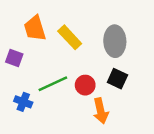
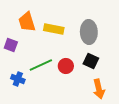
yellow rectangle: (70, 37) -> (54, 29), turned -36
orange arrow: (101, 111) -> (99, 89), moved

